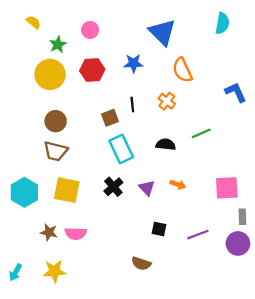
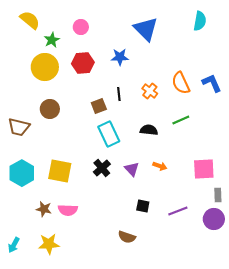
yellow semicircle: (33, 22) -> (30, 20), size x1.5
orange semicircle: (182, 70) -> (181, 83), moved
brown trapezoid: (56, 151) -> (19, 127), moved

